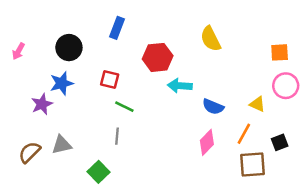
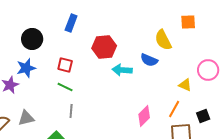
yellow semicircle: (211, 39) -> (163, 40), moved
orange square: (280, 52) -> (188, 22), moved
green line: (124, 107) -> (65, 87), moved
blue semicircle: (213, 107) -> (149, 60), moved

